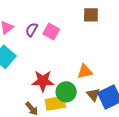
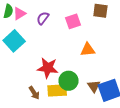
pink square: (51, 32) -> (73, 21), moved, turned 35
orange triangle: (85, 71) -> (88, 50), moved

